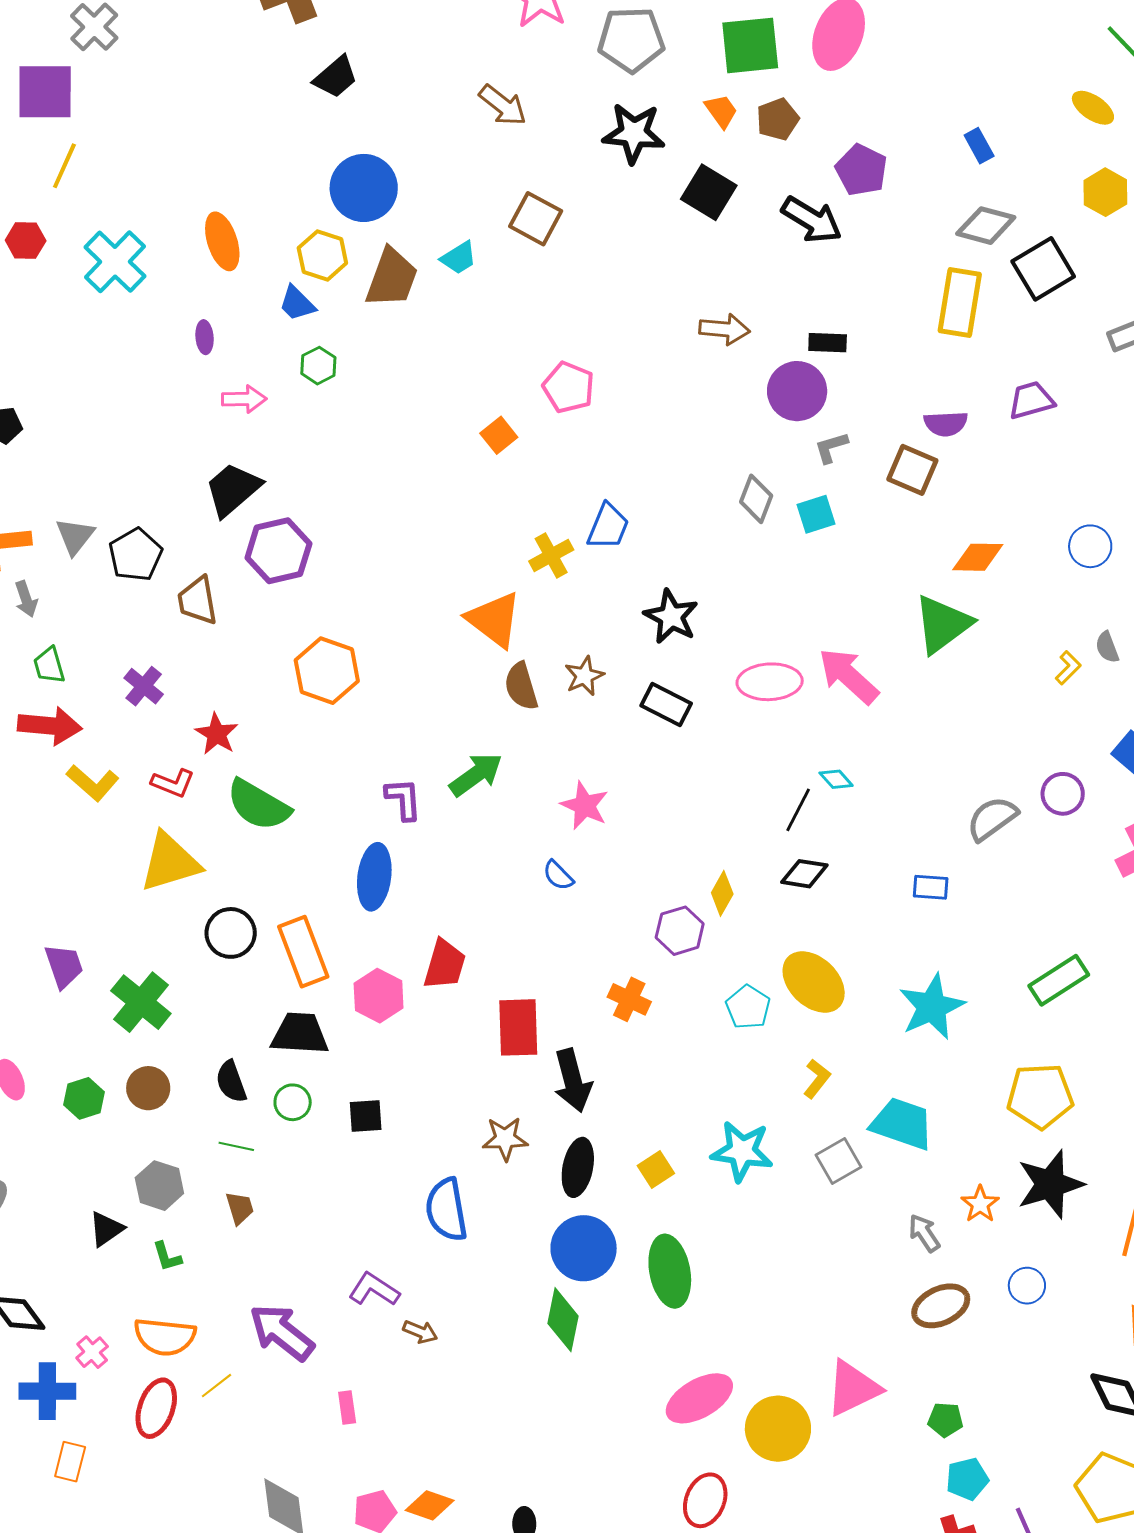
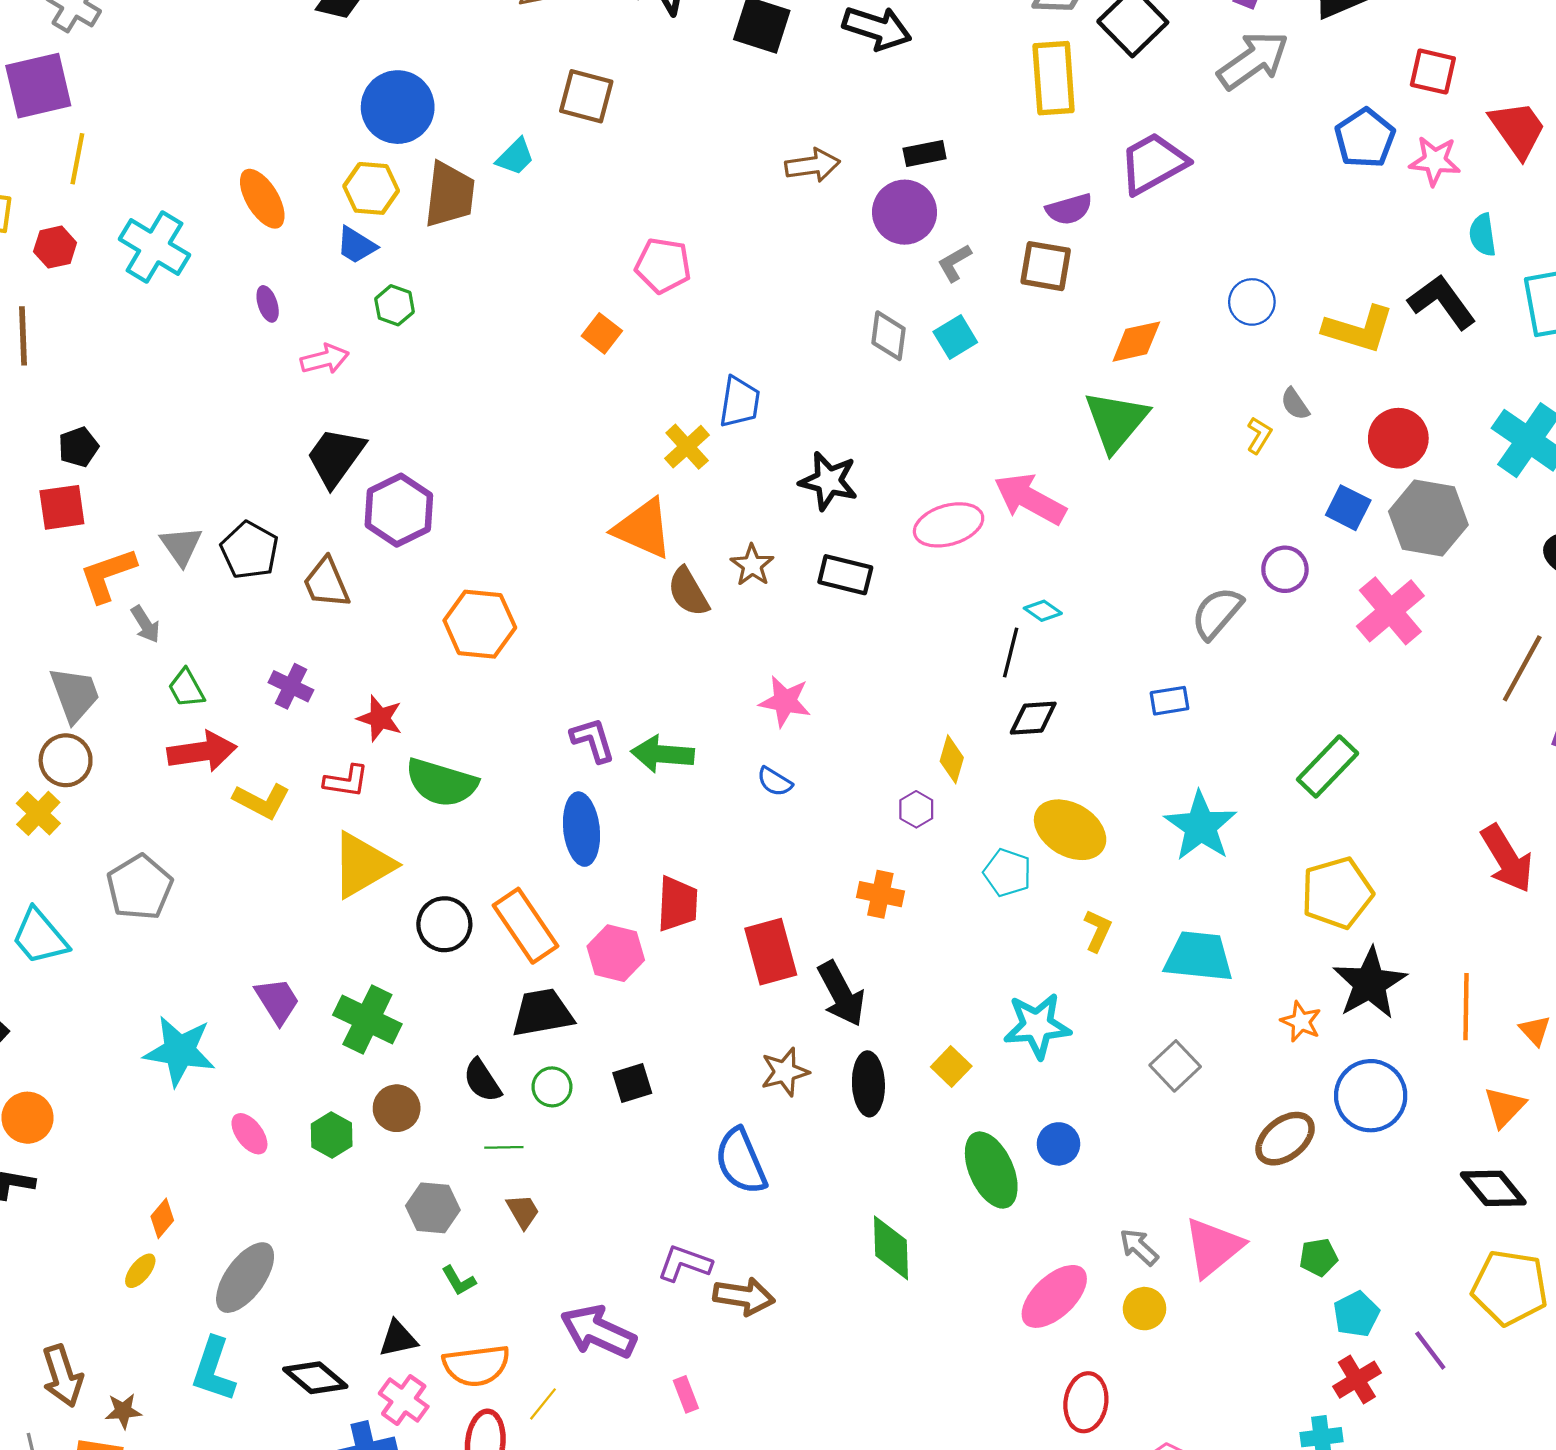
purple trapezoid: (1031, 400) -> (1153, 163), size x1.4
green arrow: (476, 775) -> (662, 754), moved, turned -126
purple hexagon: (680, 931) -> (916, 809), size x0.7
gray square: (838, 1161) -> (1175, 1066), moved
black triangle: (106, 1229) -> (398, 1339), moved, turned 36
gray arrow: (924, 1233) -> (1139, 1247), moved
blue circle: (584, 1248) -> (1058, 1144), moved, size x0.6
blue circle: (1027, 1286) -> (1371, 1096), size x1.8
brown arrow: (420, 1332) -> (744, 1296), size x1.6
pink cross: (92, 1352) -> (404, 1400), size x1.4
yellow circle: (778, 1429) -> (1145, 1309), size x0.6

